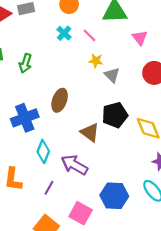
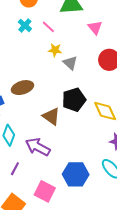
brown ellipse: (60, 100) -> (22, 88), turned 55

